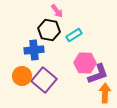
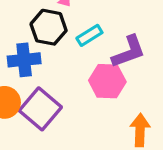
purple L-shape: (98, 74) -> (129, 52), moved

